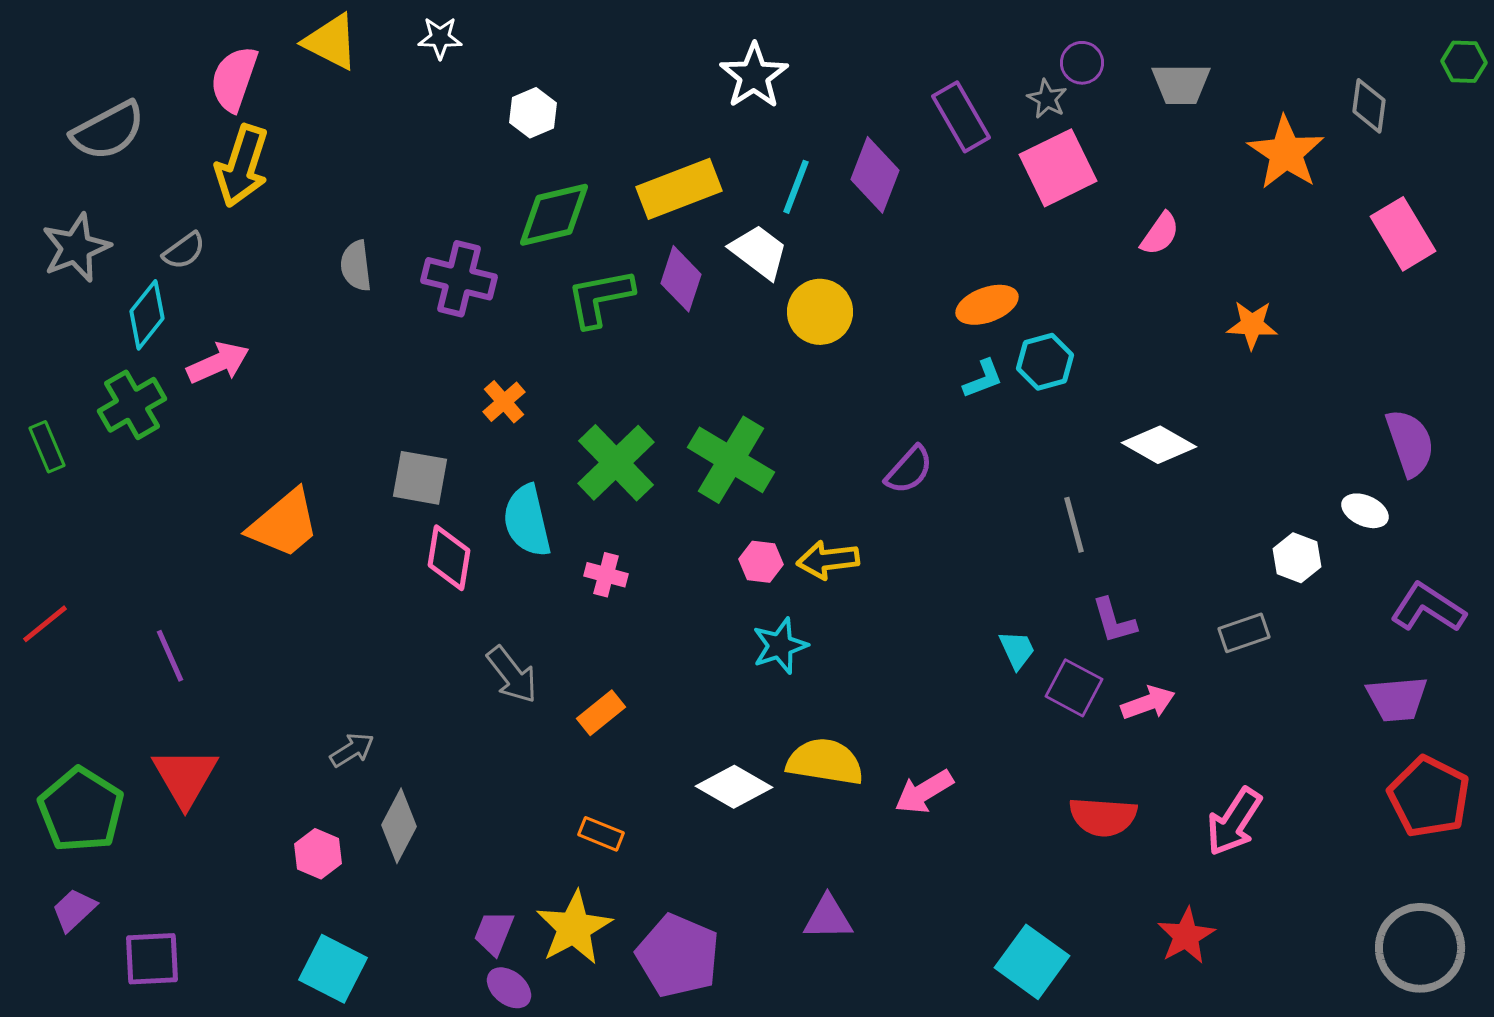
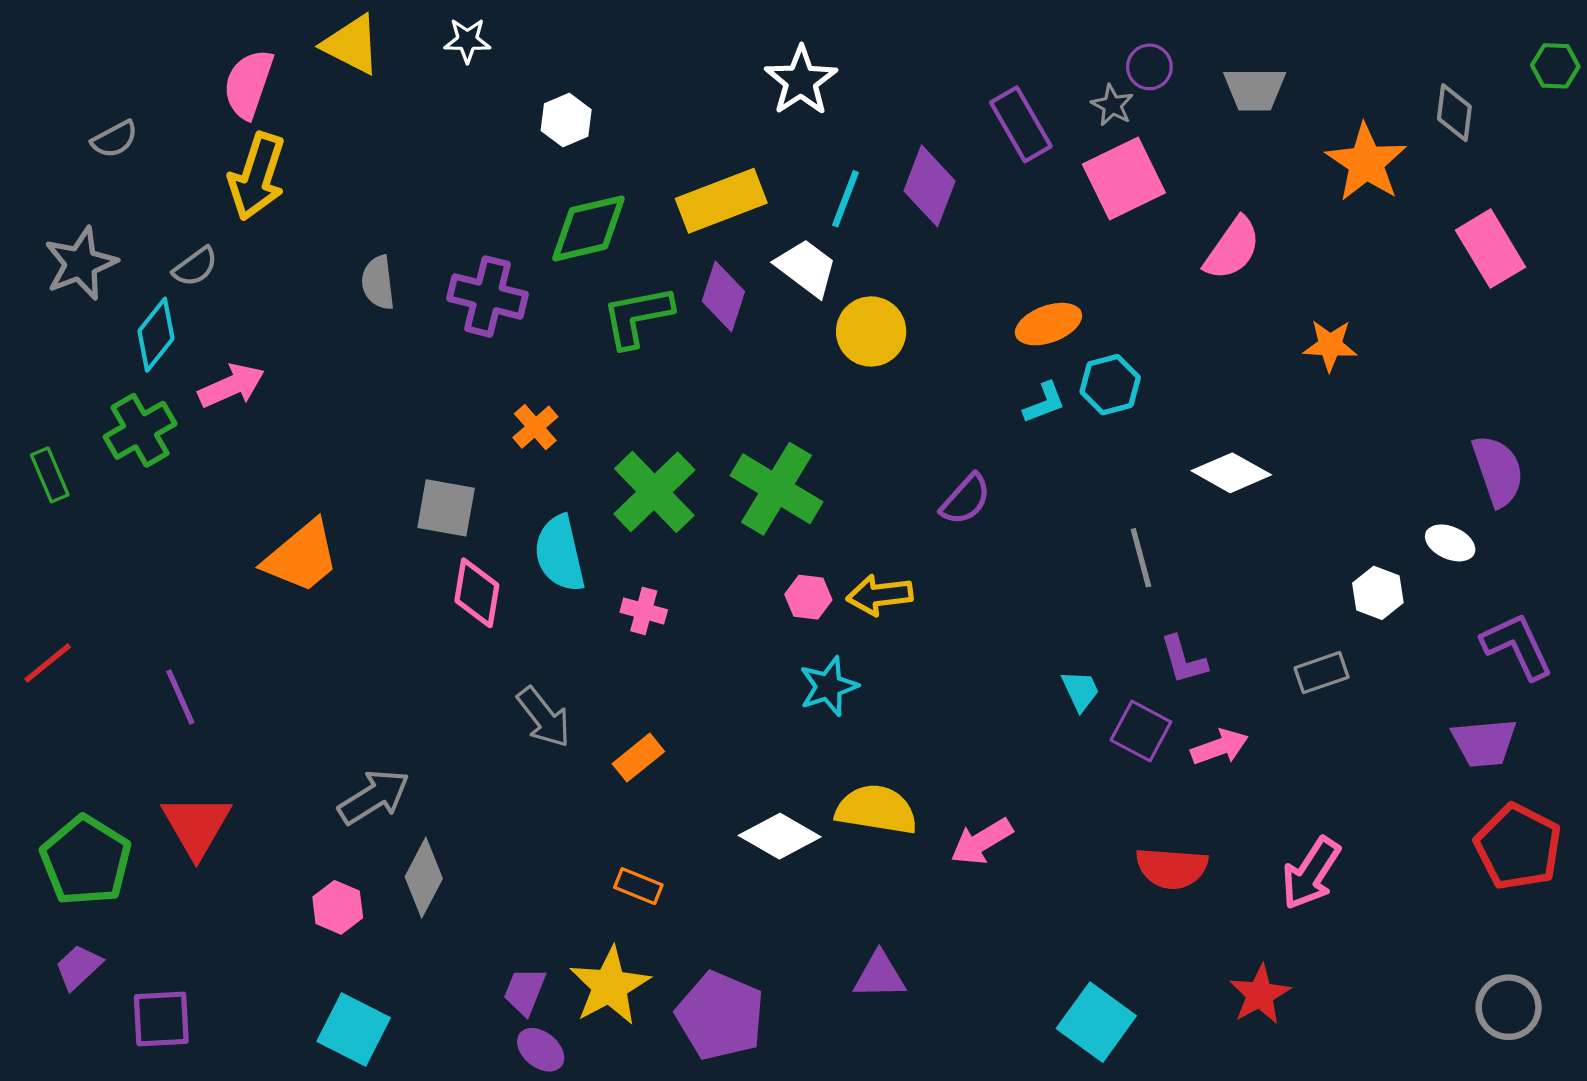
gray semicircle: (108, 131) -> (115, 139), size x0.6
pink semicircle: (1160, 234) -> (1232, 249), size x1.4
purple L-shape: (1428, 608) -> (1517, 646), turned 32
gray arrow: (352, 750) -> (374, 797), size x1.5
gray circle: (1420, 948) -> (1509, 1007), size x0.7

